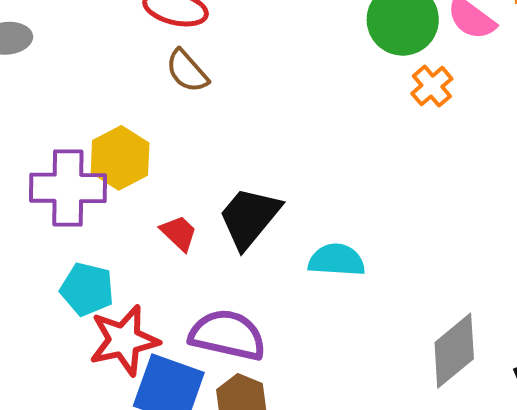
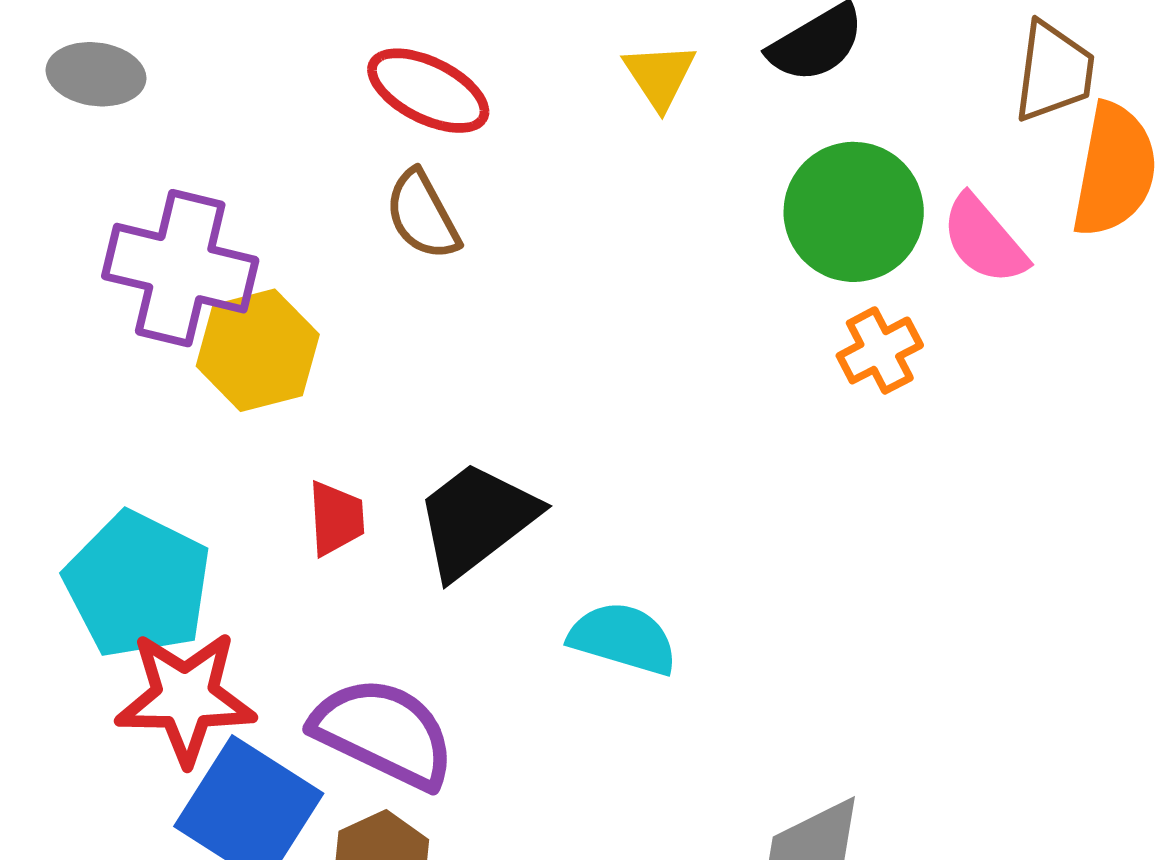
purple cross: (68, 188) -> (180, 268), moved
red trapezoid: (179, 233) -> (336, 518), turned 30
cyan pentagon: (87, 289) -> (138, 585), size x1.4

